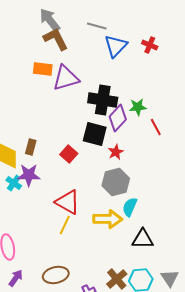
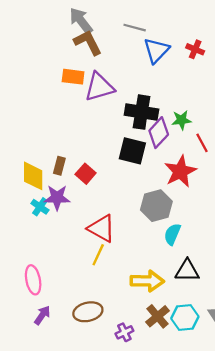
red star: (116, 152) -> (180, 171), moved, size x1.8
red square: (69, 154) -> (86, 174), moved
yellow arrow: (108, 219) -> (147, 281), moved

